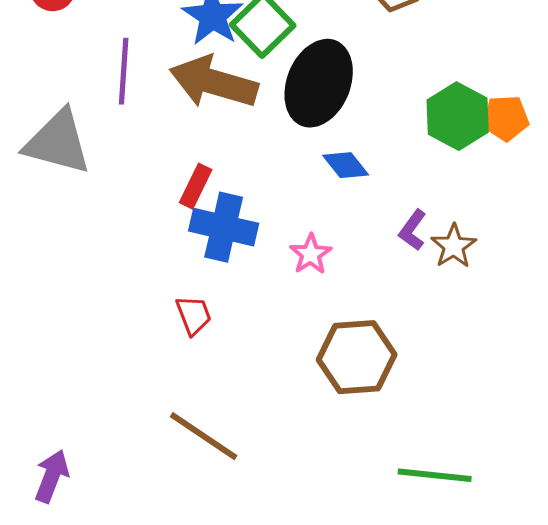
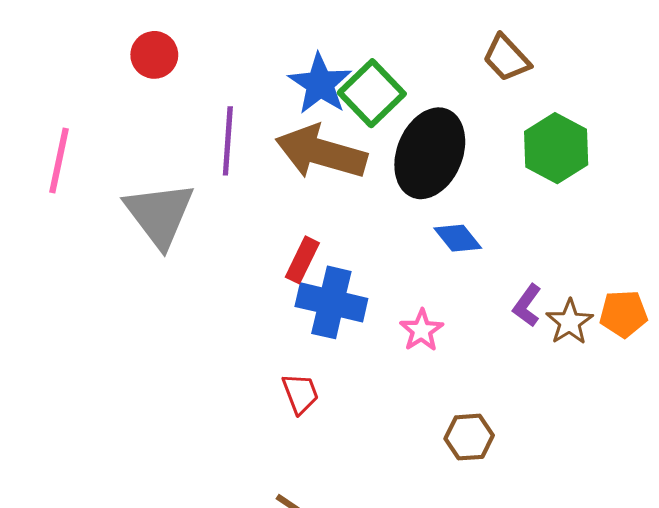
green hexagon: (458, 116) -> (556, 148), moved
orange pentagon: (506, 118) -> (623, 314), moved
gray triangle: (58, 142) -> (159, 214), turned 38
brown hexagon: (357, 357) -> (469, 437), size x0.6

